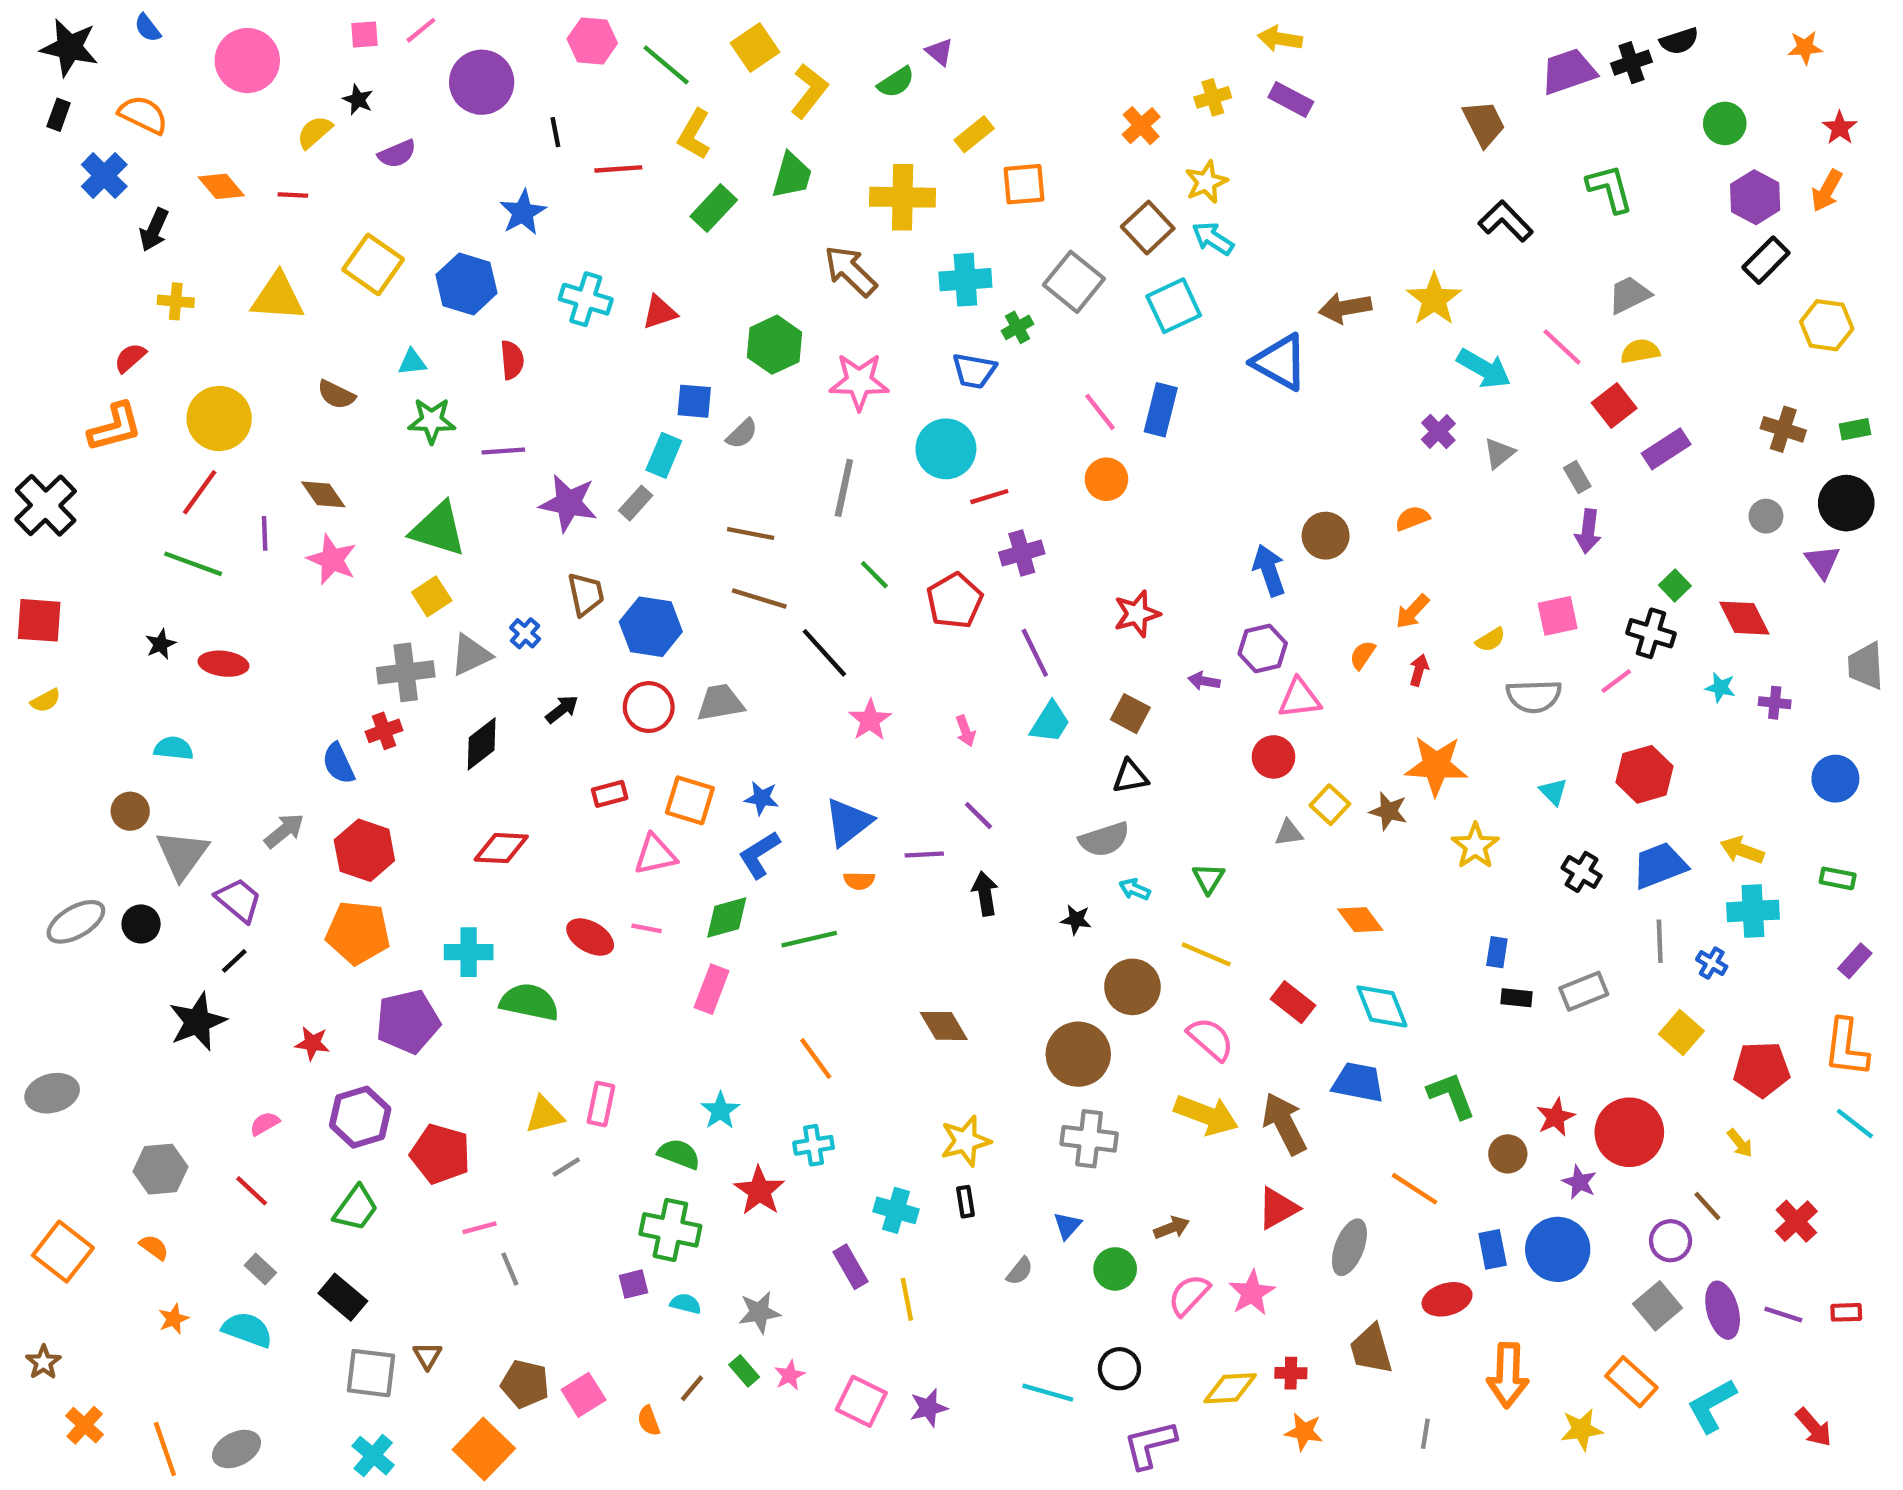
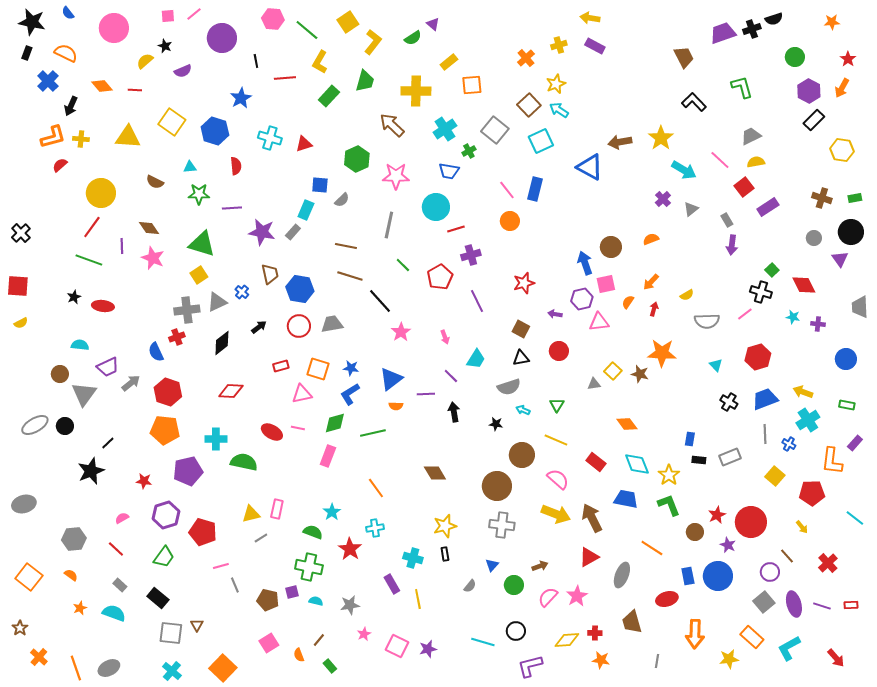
cyan cross: (965, 280) -> (445, 129), turned -30
orange L-shape: (115, 427) -> (53, 137), moved
black cross: (46, 505) -> (21, 233), size x0.7
pink square: (1558, 616) -> (606, 284), moved
cyan trapezoid: (1050, 722) -> (476, 359), moved
red circle: (1273, 757) -> (559, 351), moved
yellow star: (1475, 846) -> (669, 475), moved
purple trapezoid: (239, 900) -> (108, 367), moved, turned 115
cyan cross: (1753, 911) -> (808, 420), turned -30
orange L-shape: (1846, 1048) -> (832, 461), moved
green rectangle: (744, 1371) -> (330, 666), moved
brown pentagon: (525, 1384) -> (268, 600), moved

